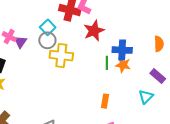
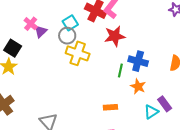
orange star: (123, 65) -> (138, 86), moved
purple rectangle: (158, 76) -> (165, 104), moved
orange rectangle: (105, 101) -> (110, 107), turned 64

